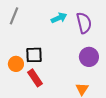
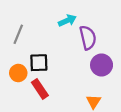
gray line: (14, 16) -> (18, 34), moved
purple semicircle: (84, 23) -> (88, 38), moved

